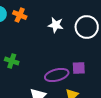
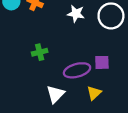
green cross: (12, 61) -> (40, 52), moved, turned -32

